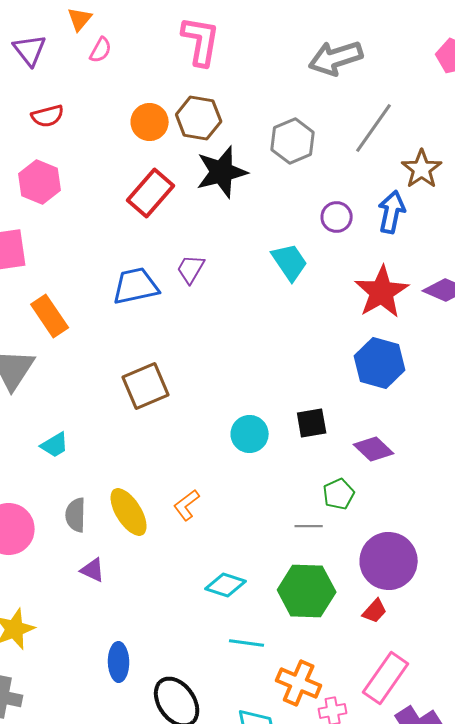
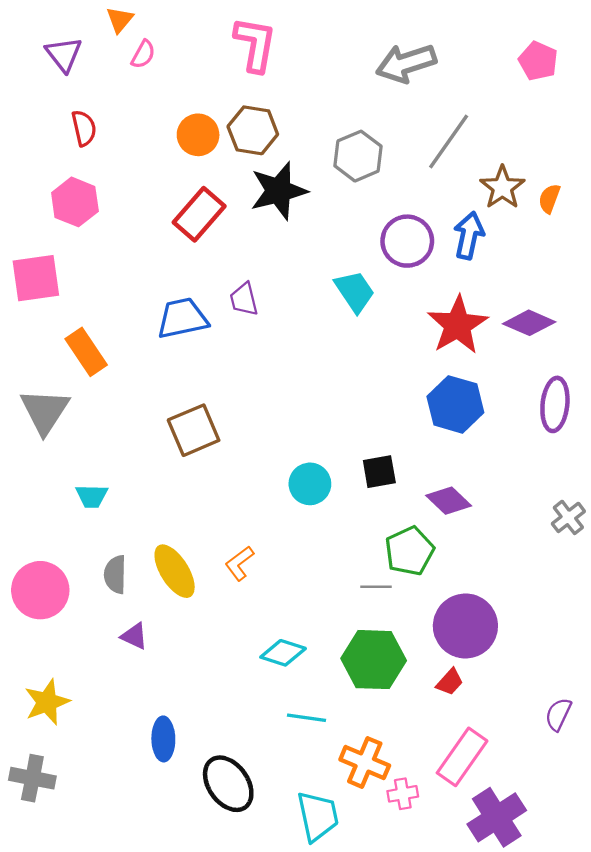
red semicircle: (48, 116) -> (84, 128), turned -88
purple circle: (337, 217) -> (407, 241), size x1.5
purple trapezoid: (191, 269) -> (244, 299), turned -44
cyan trapezoid: (55, 445) -> (92, 496), turned 32
green pentagon: (339, 494) -> (409, 551), size x1.4

